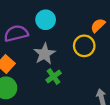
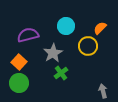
cyan circle: (46, 20) -> (66, 26), moved

